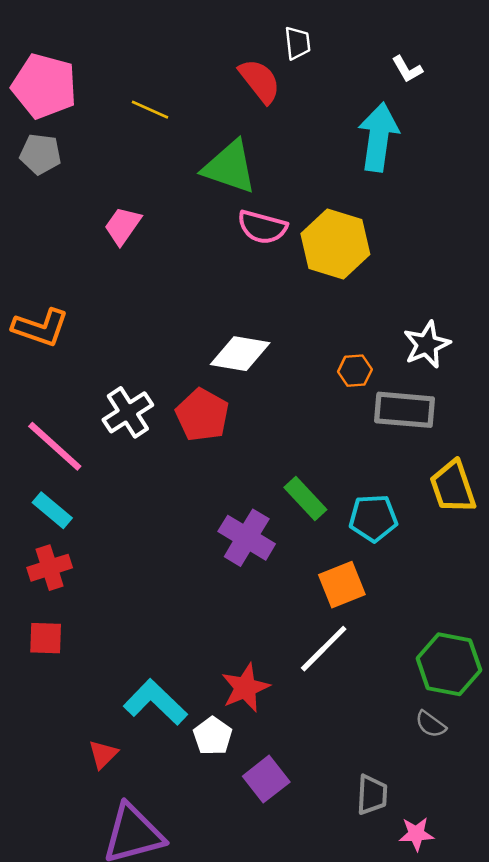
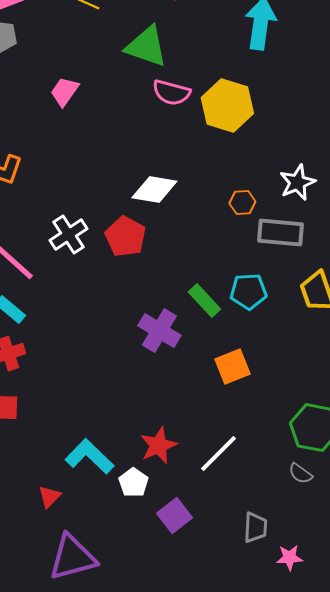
cyan pentagon: (373, 518) -> (248, 292), moved
white line: (324, 649) -> (218, 454), moved

